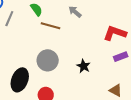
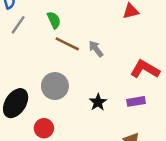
gray arrow: (75, 12) -> (96, 49), moved
purple rectangle: (121, 57) -> (136, 101), moved

